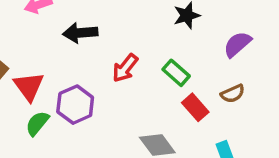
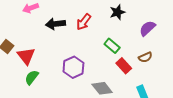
red arrow: (125, 68) -> (84, 22), moved
purple hexagon: (75, 105) -> (73, 67), moved

